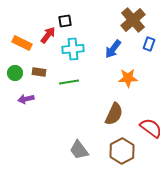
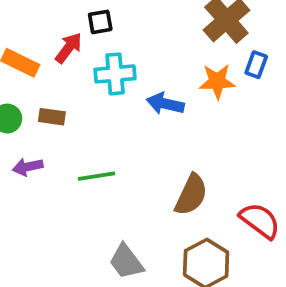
blue arrow: (113, 49) -> (165, 104), moved, turned 66
orange star: (128, 78) -> (217, 81), moved
green line: (69, 82) -> (96, 176), moved

